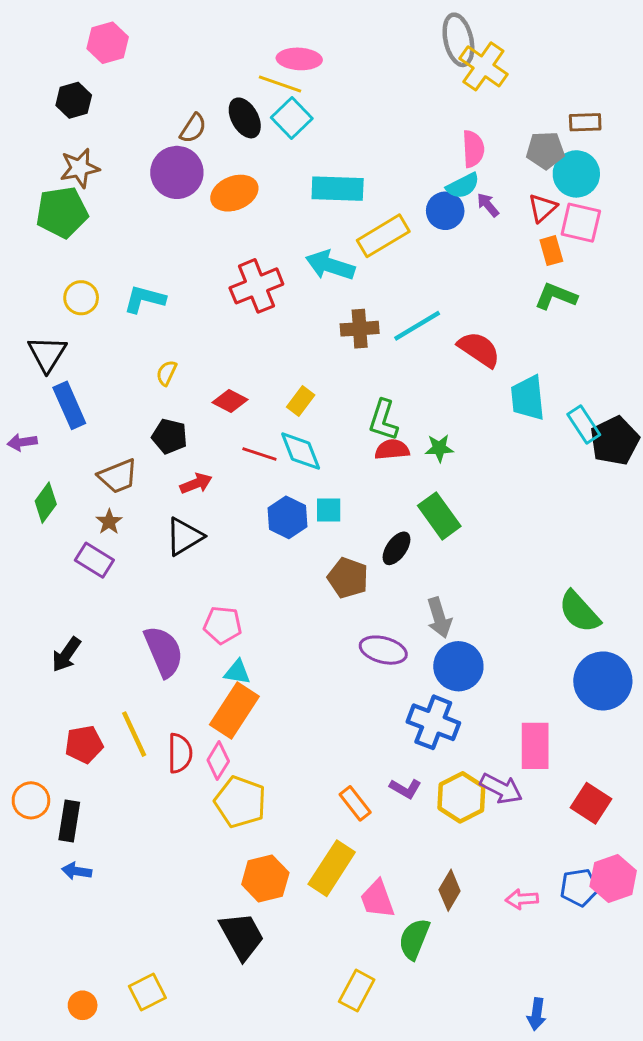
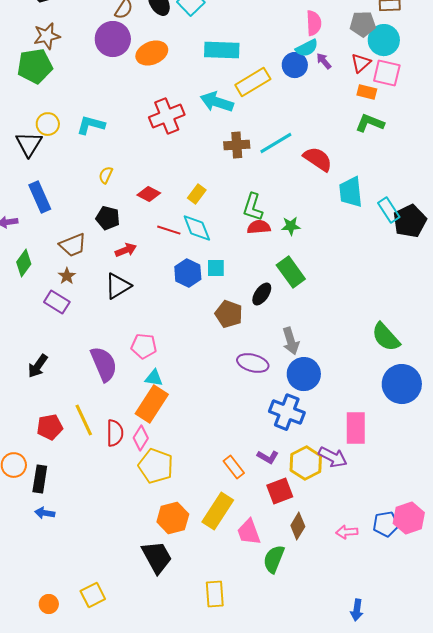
orange rectangle: (551, 251) -> (367, 92), turned -60
black triangle: (47, 354) -> (29, 144), moved
red square: (591, 803) -> (280, 491), moved, turned 36
yellow rectangle: (357, 991) -> (215, 594), moved, turned -32

